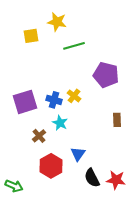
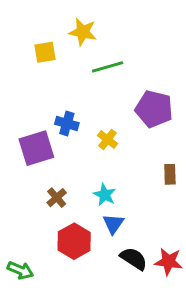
blue cross: (54, 100) -> (67, 123), moved
cyan star: (60, 123) -> (105, 195), moved
black semicircle: (92, 178) -> (134, 259), turned 150

